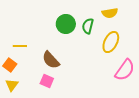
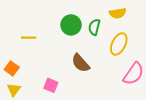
yellow line: (20, 46) -> (29, 38), moved
brown semicircle: (51, 60) -> (81, 63), moved

